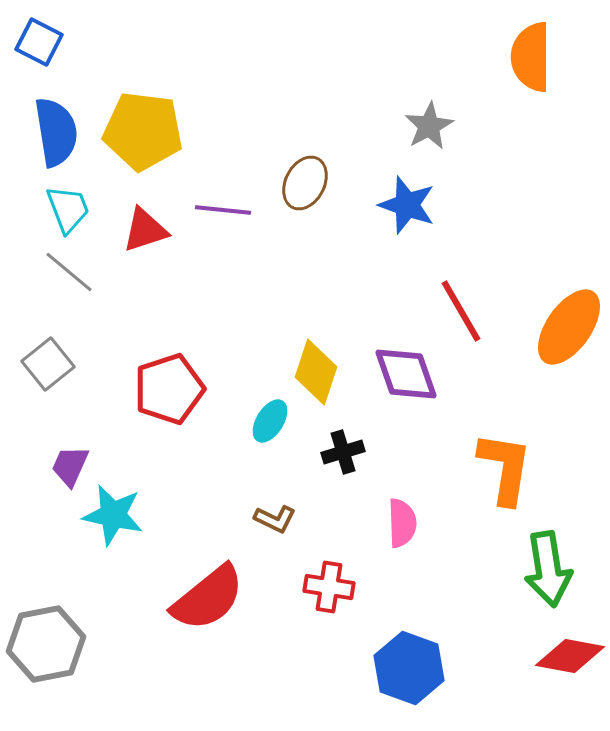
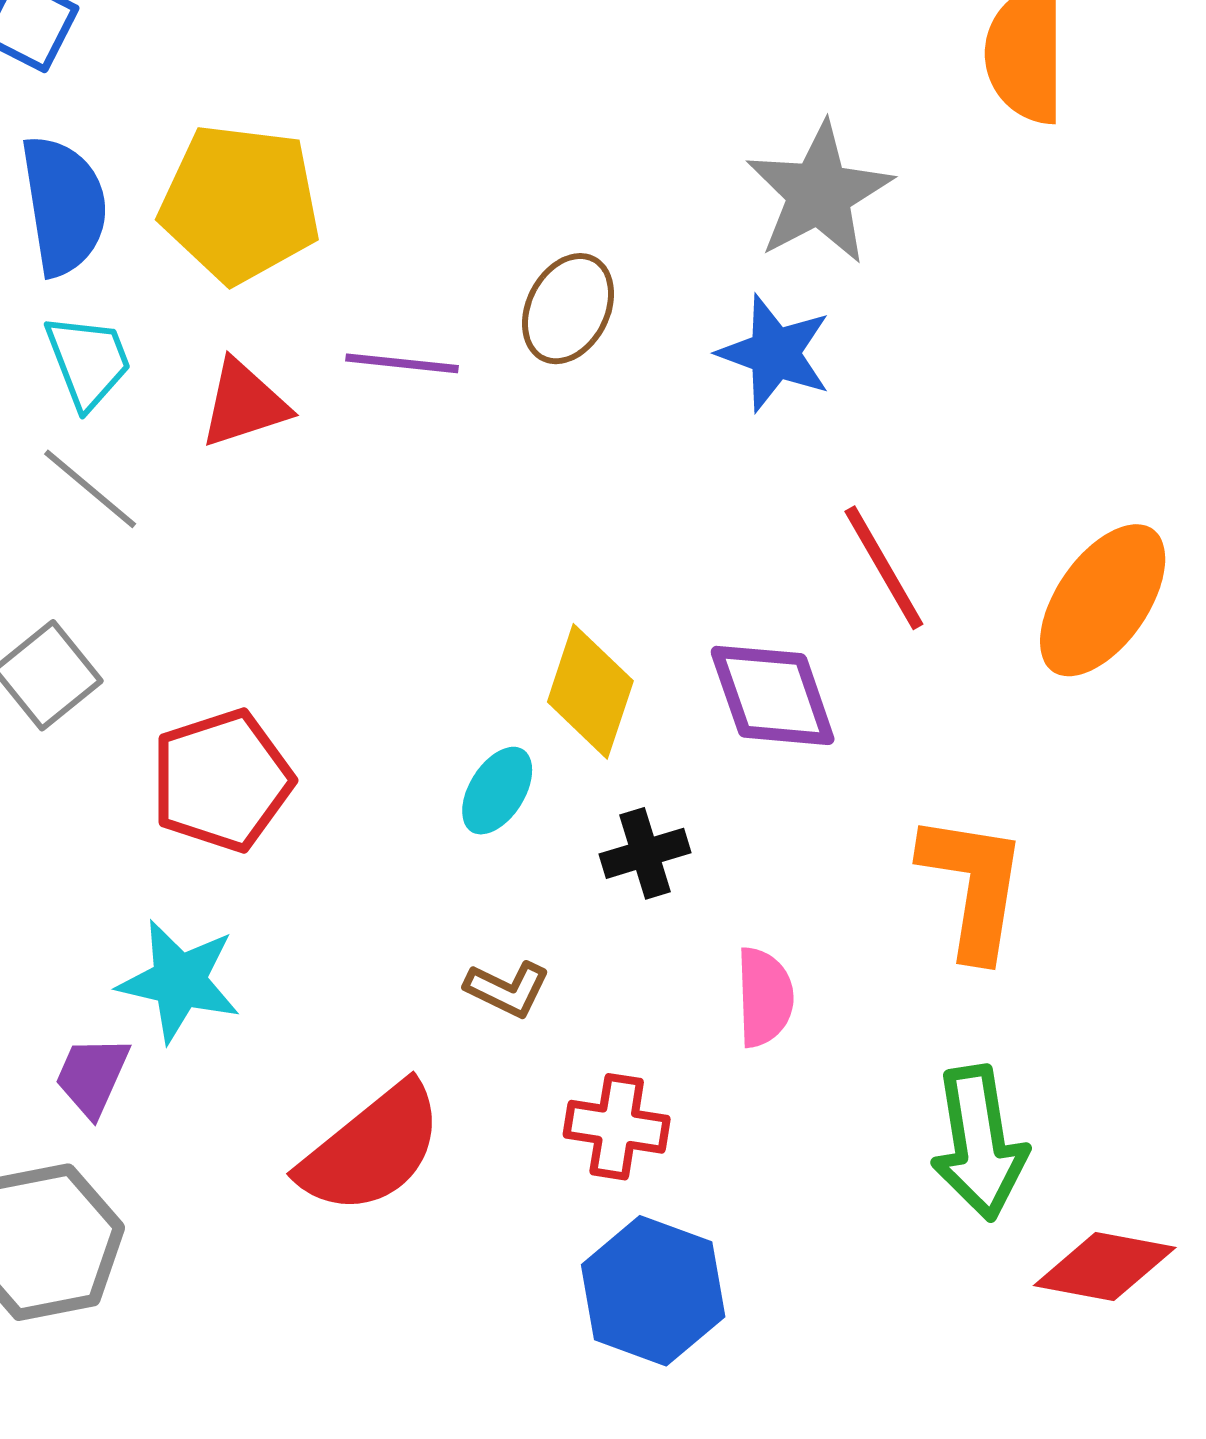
gray star: (429, 126) -> (819, 193), size x1.5
red pentagon: (169, 389) -> (222, 780), moved
purple trapezoid: (70, 466) -> (92, 1076), moved
green arrow: (548, 569) -> (979, 1143), moved
blue hexagon: (409, 668) -> (653, 1291), moved

